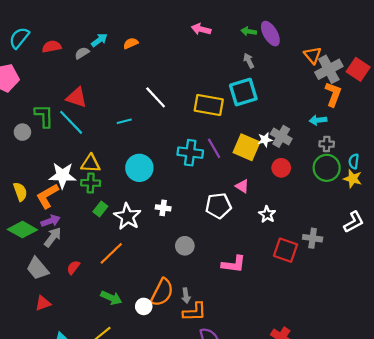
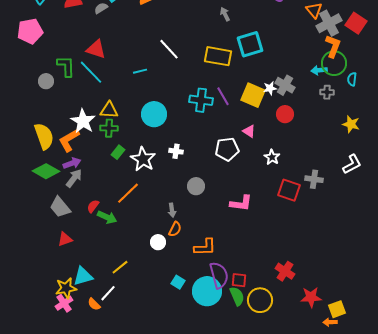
gray arrow: (249, 61) -> (225, 14), moved
cyan semicircle: (354, 161) -> (352, 79), moved
green circle: (327, 168) -> (334, 63), moved
white star: (62, 175) -> (83, 121), turned 30
yellow semicircle: (20, 192) -> (44, 136), size x1.5
orange semicircle: (162, 292) -> (175, 229), size x0.6
gray arrow: (186, 296) -> (172, 210), moved
green arrow: (111, 298) -> (107, 217), moved

